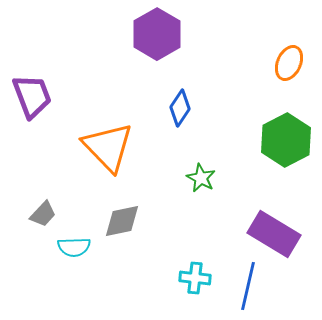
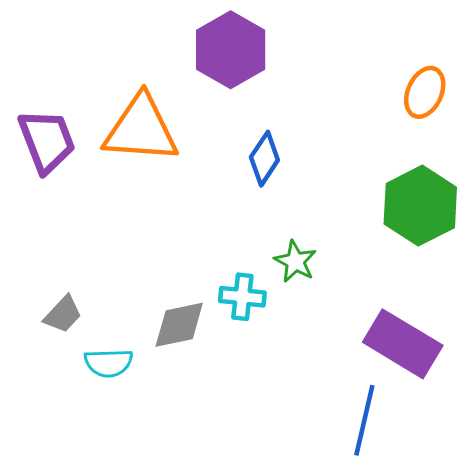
orange triangle: (108, 147) -> (141, 129), moved, turned -42
cyan cross: (195, 278) -> (242, 297), moved

